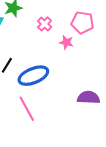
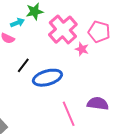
pink cross: (45, 24) -> (63, 30), size x2.0
pink line: (27, 109) -> (69, 114), moved

